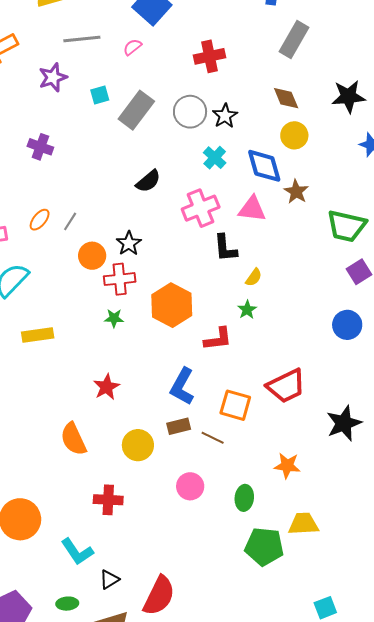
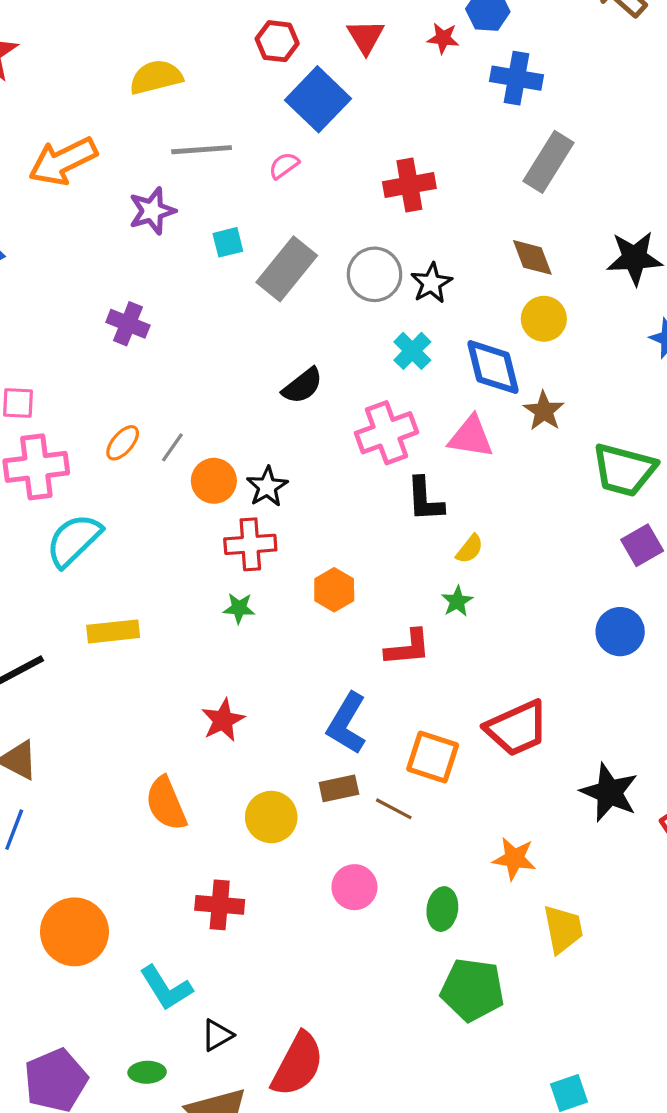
orange circle: (92, 256) -> (214, 481), moved
orange hexagon: (172, 305) -> (334, 590), size x0.6
black star: (344, 423) -> (609, 792), turned -30
yellow trapezoid: (303, 524) -> (563, 929), moved, turned 80

